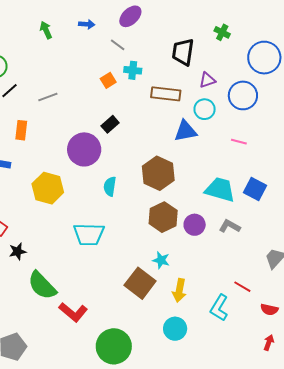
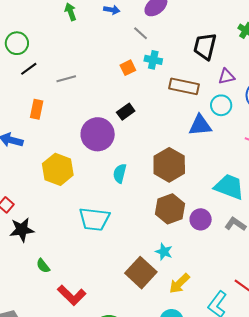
black star: (18, 251) -> (22, 230), size x1.4
green semicircle: (42, 285) -> (43, 266), size x0.5
yellow arrow: (179, 290) -> (179, 283), turned 30

